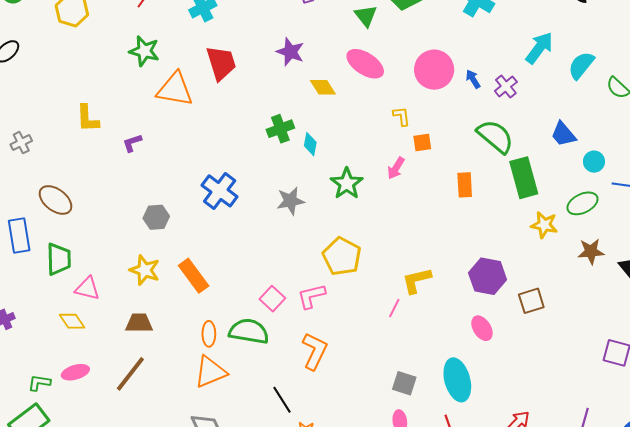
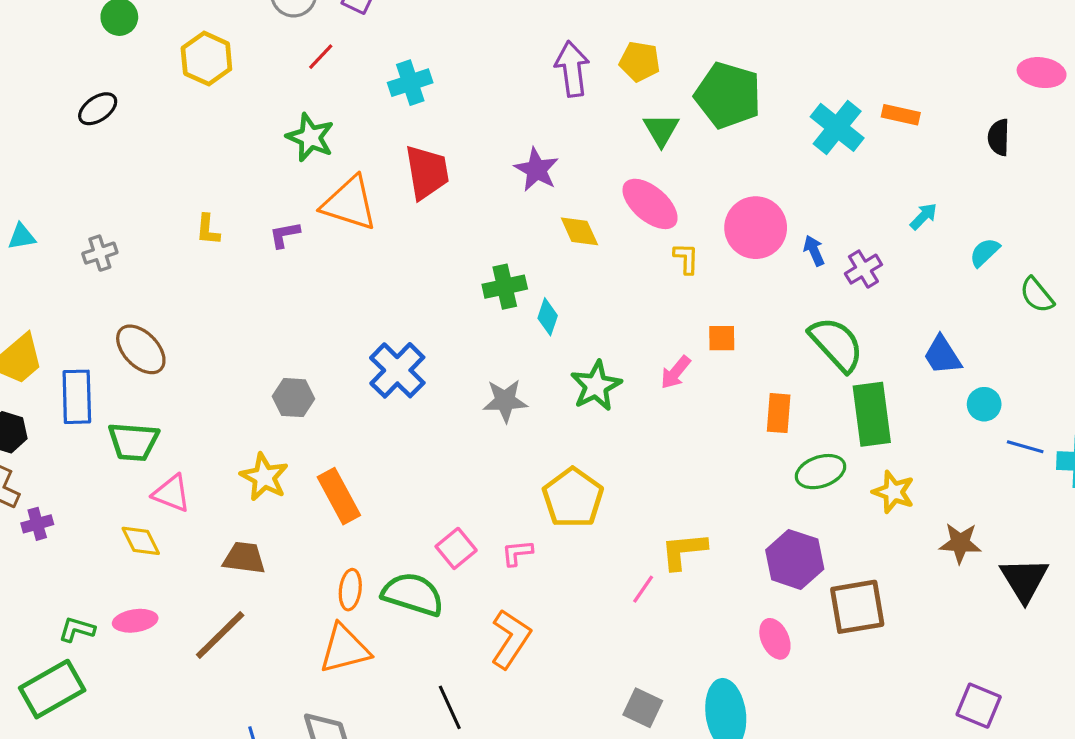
cyan arrow: (539, 48) -> (924, 216), size x0.6
cyan semicircle: (581, 65) -> (985, 252), size x0.7
yellow L-shape: (402, 116) -> (686, 258), moved
yellow L-shape: (87, 118) -> (208, 230), size x0.7
purple L-shape: (132, 143) -> (285, 235), moved
green ellipse: (582, 203) -> (821, 472), moved
green trapezoid: (59, 259) -> (133, 442), turned 88
pink L-shape: (311, 296) -> (517, 553), size x0.7
brown square: (531, 301) -> (857, 607), size x1.4

